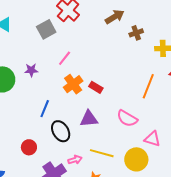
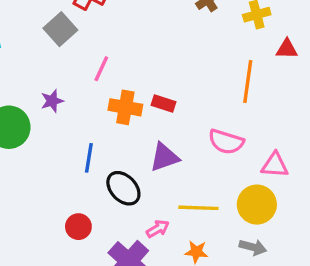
orange cross: (73, 84) -> (125, 107), turned -30

